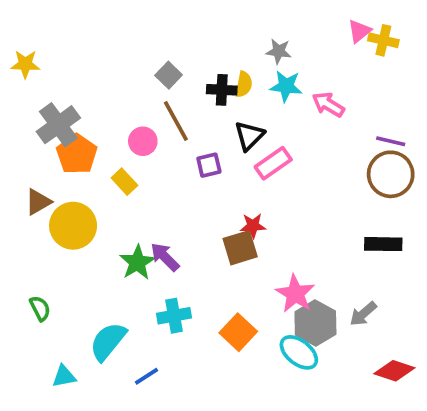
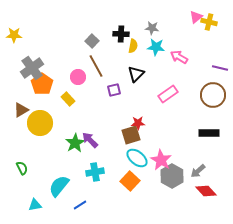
black cross: (222, 90) -> (121, 34), moved
purple line: (391, 141) -> (220, 68), moved
pink rectangle: (273, 163) -> (168, 94), moved
cyan ellipse: (299, 352) -> (137, 158), moved
red diamond: (394, 371) -> (206, 191), moved, turned 30

